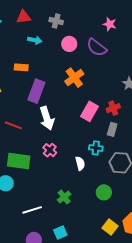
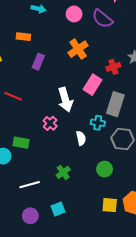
purple rectangle: (36, 91) -> (38, 62), size x0.7
red cross: (113, 108) -> (113, 67), moved
white arrow: (47, 118) -> (65, 100), moved
gray rectangle: (112, 129) -> (115, 104), size x1.6
green rectangle: (19, 161) -> (21, 143), moved, size x0.7
yellow square: (110, 227) -> (110, 205), turned -35

